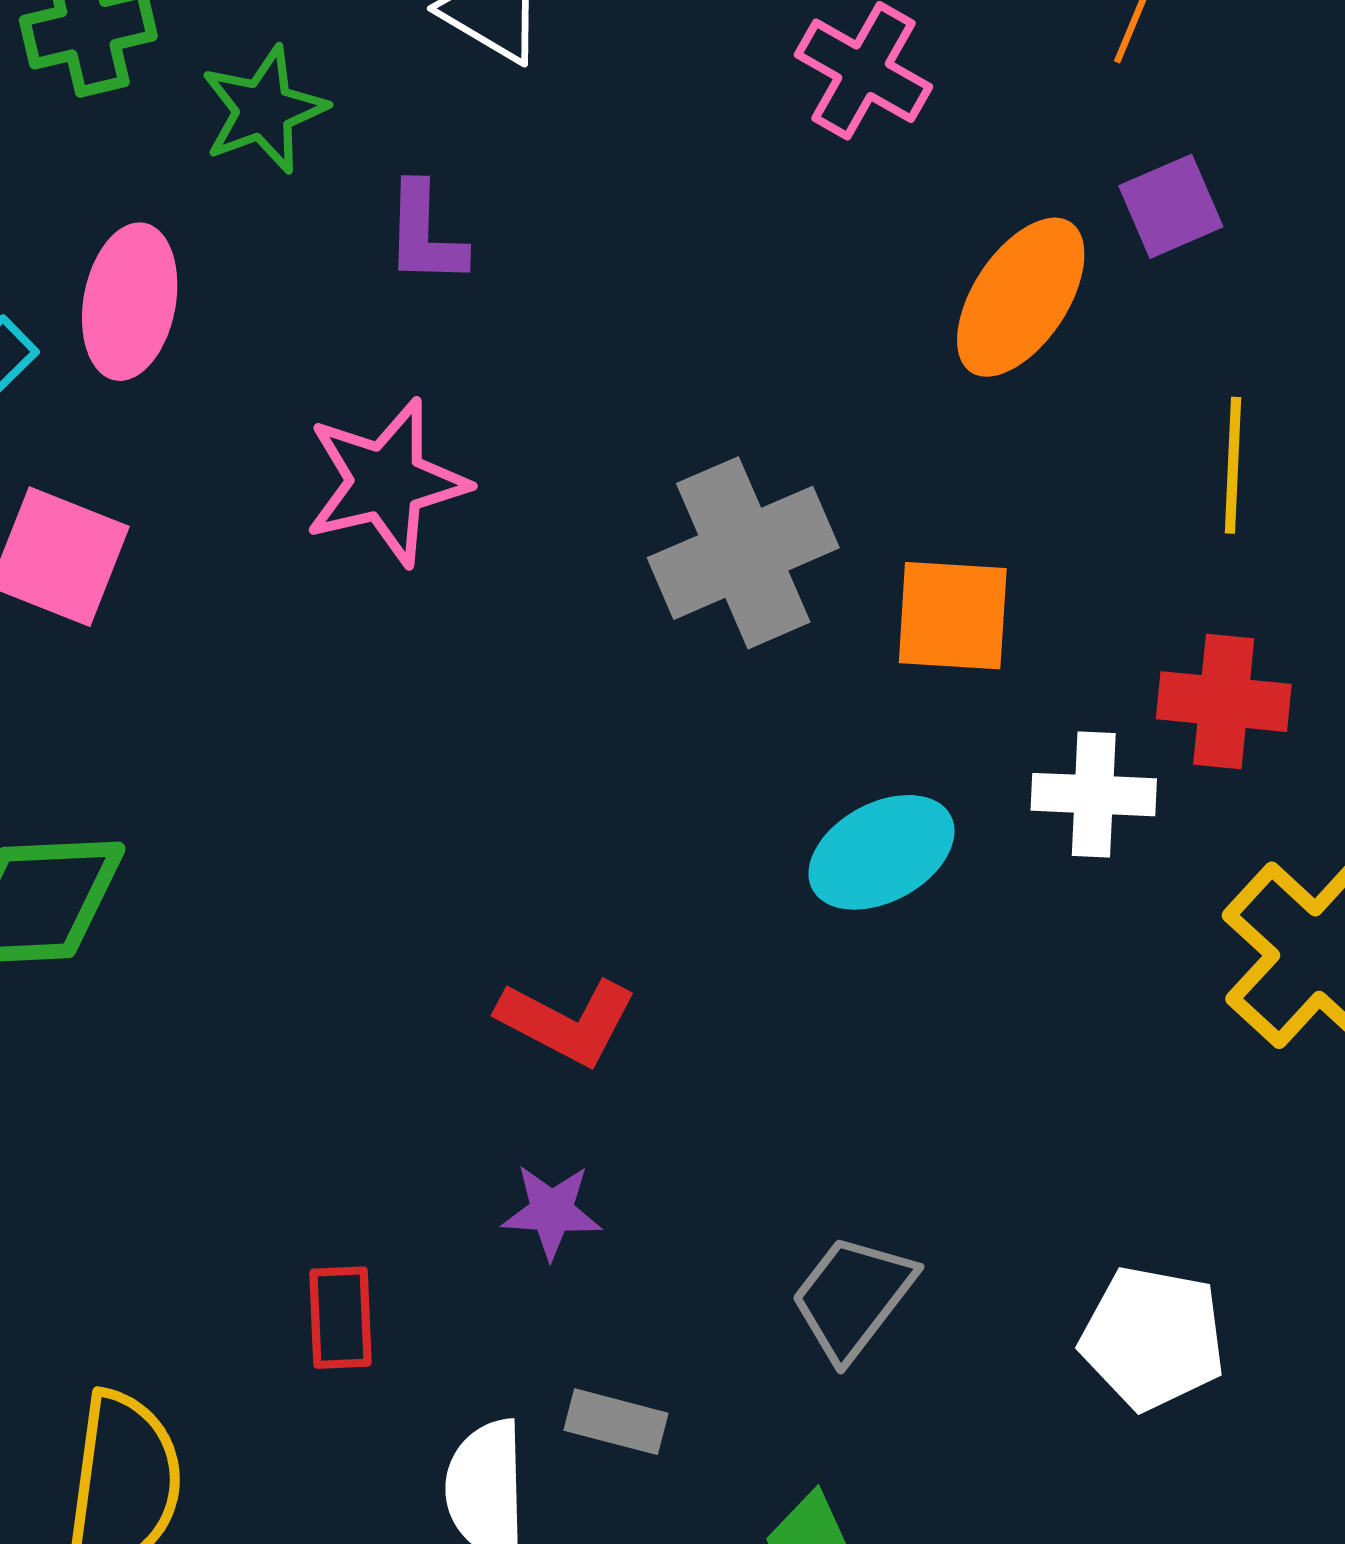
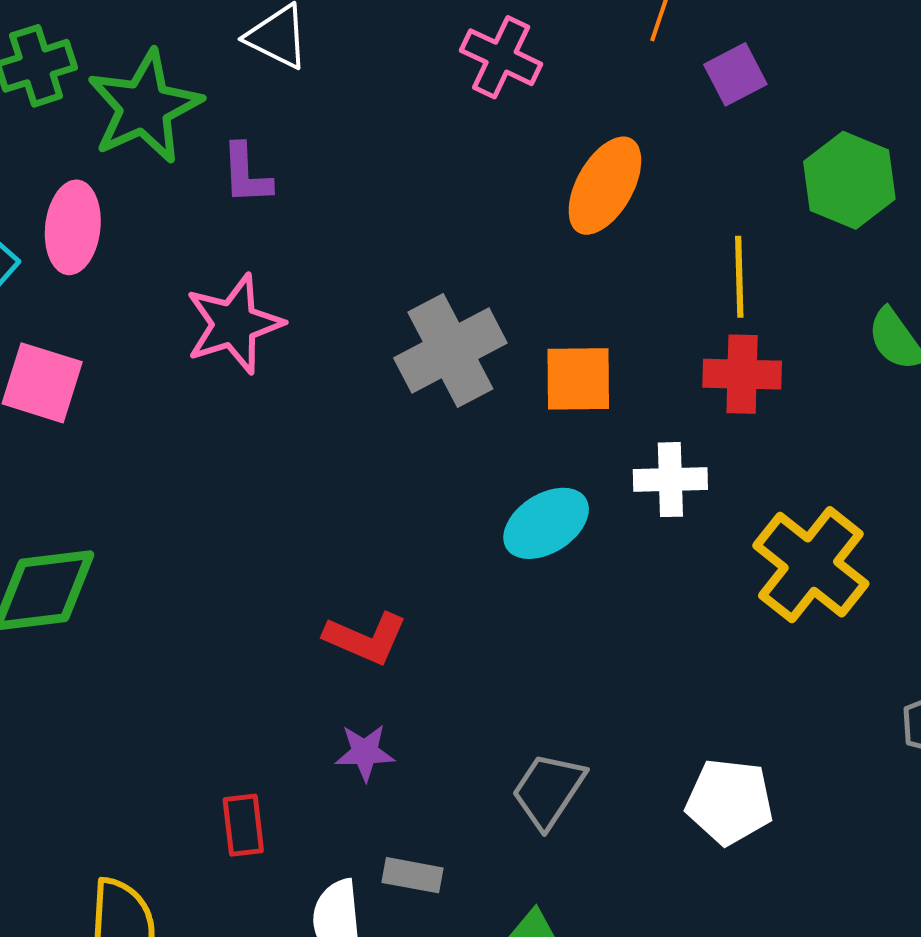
green star: (264, 110) -> (144, 107), size x1.5
purple square: (1171, 206) -> (735, 74), moved
red cross: (1224, 702) -> (742, 374), moved

